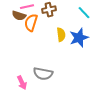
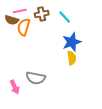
cyan line: (84, 13) -> (65, 17), moved
yellow semicircle: (61, 35) -> (72, 58), moved

